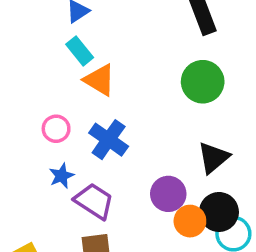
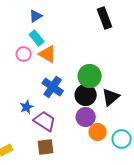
green circle: (203, 82) -> (90, 76), moved
pink circle: (56, 129) -> (24, 54), moved
black circle: (219, 212) -> (86, 95), moved

